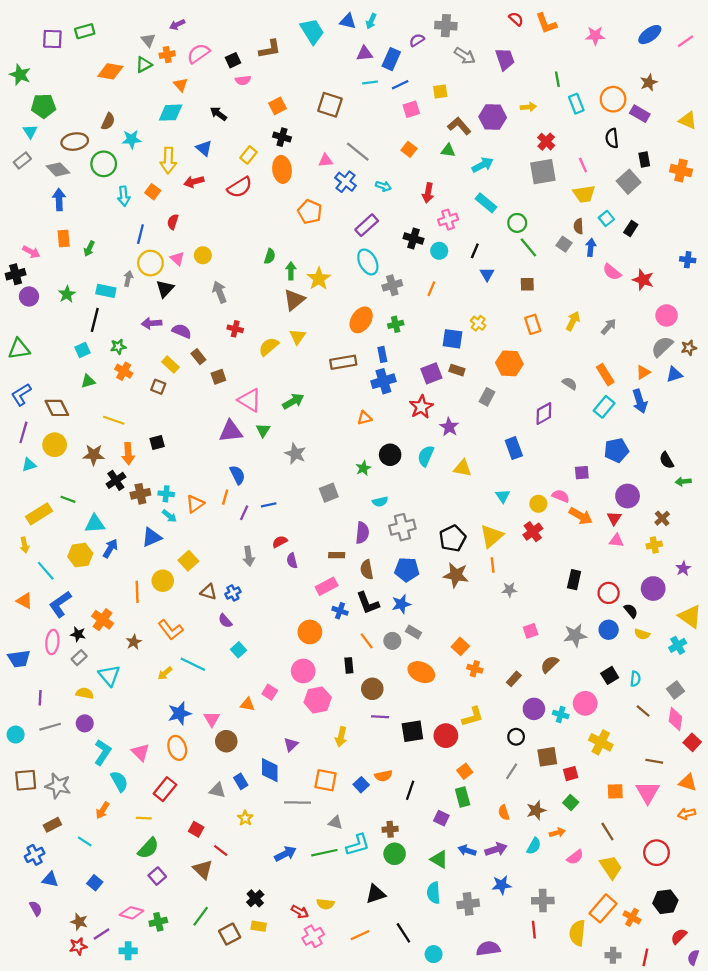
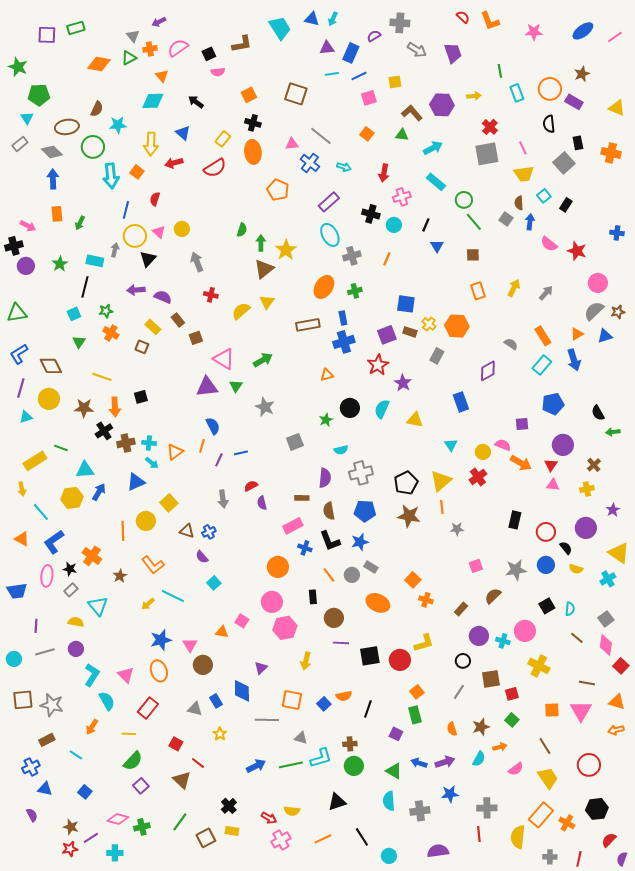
cyan arrow: (124, 196) -> (111, 176), size x1.4
yellow cross: (478, 323) -> (429, 324), moved
green triangle: (88, 381) -> (79, 342), turned -40

